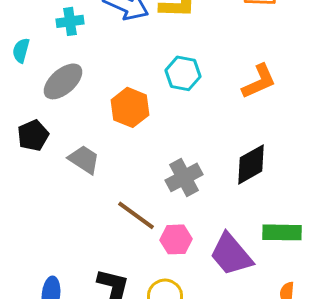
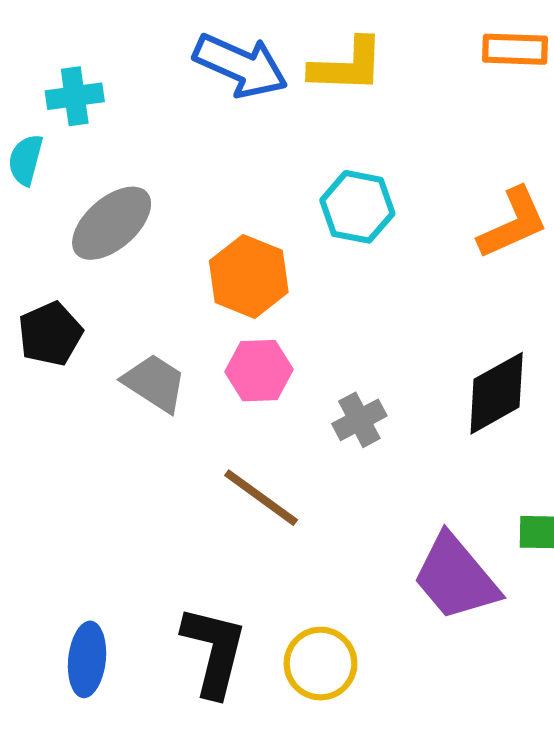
cyan cross: (70, 21) -> (75, 96), moved
gray cross: (184, 177) -> (359, 420), size x0.7
pink hexagon: (176, 239) -> (259, 371), moved

